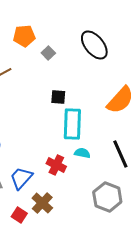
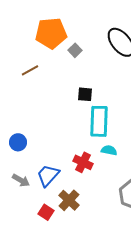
orange pentagon: (24, 36) -> (51, 33), size x1.4

